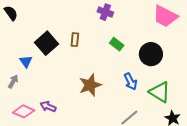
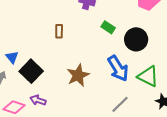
black square: (46, 43) -> (31, 71), moved
green rectangle: (117, 44) -> (108, 27), moved
blue arrow: (131, 81) -> (118, 68), size x1.5

